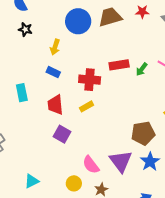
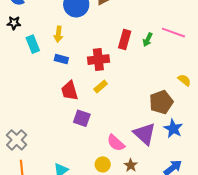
black star: (25, 29) -> (14, 23), moved
red rectangle: (119, 65) -> (125, 39), turned -54
cyan rectangle: (22, 93) -> (33, 44), moved

